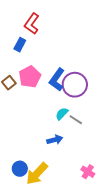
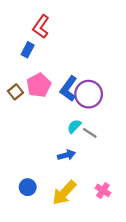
yellow arrow: (37, 174) -> (64, 193), moved

